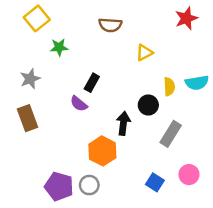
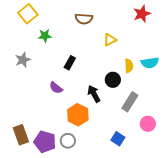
purple semicircle: (79, 104) -> (56, 88), moved
brown rectangle: (28, 118) -> (21, 135), moved
black arrow: (123, 123) -> (94, 94), turned -36
pink circle: (189, 175) -> (148, 124), moved

